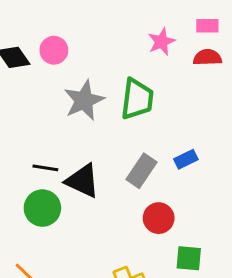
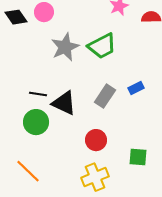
green trapezoid: (137, 99) -> (102, 46), turned 56
red circle: (159, 218) -> (96, 140), moved

